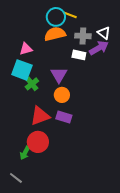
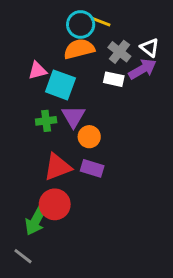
gray cross: (83, 36) -> (119, 52), turned 35
cyan square: (22, 70) -> (60, 85), moved
purple triangle: (59, 75) -> (73, 117), moved
green cross: (32, 84) -> (46, 121), turned 32
green arrow: (25, 153) -> (36, 220), size x1.5

